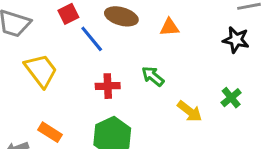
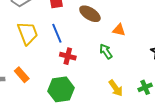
blue line: (92, 39) -> (57, 33), moved
green arrow: (153, 76) -> (106, 51), moved

